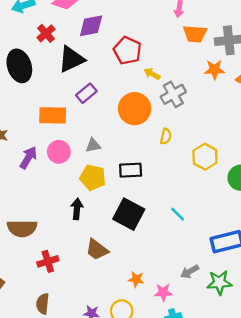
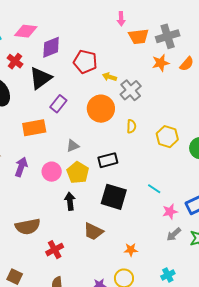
pink circle: (59, 152) -> (52, 172), moved
yellow pentagon: (93, 177) -> (78, 173), turned 30
pink star: (163, 292) -> (170, 212), moved

